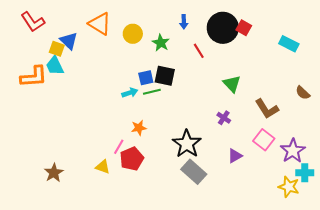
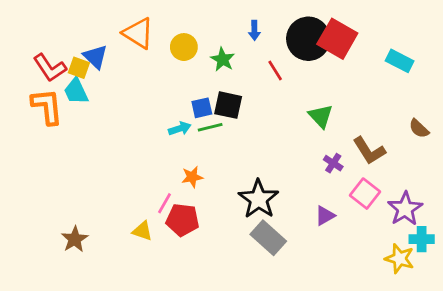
red L-shape: (33, 22) -> (50, 68), moved
red square: (244, 28) -> (337, 39), size x1.8
orange L-shape: (34, 77) -> (47, 106), turned -92
purple cross: (224, 118) -> (333, 163), moved
red pentagon: (132, 159) -> (182, 220), turned 30

